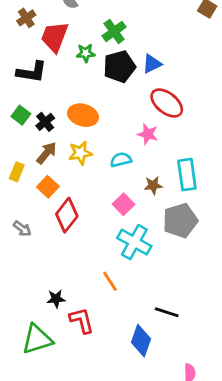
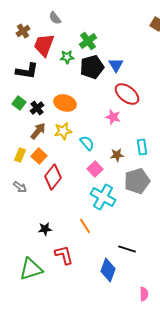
blue triangle: (152, 64) -> (116, 65), turned -35
cyan semicircle: (121, 160) -> (87, 143), moved, turned 63
yellow rectangle: (17, 172) -> (20, 155), moved
cyan rectangle: (187, 175) -> (142, 147), size x0.7
black star: (56, 299) -> (45, 229), moved

